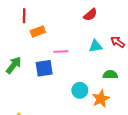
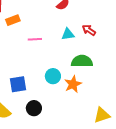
blue square: (44, 68) -> (18, 84), moved
green semicircle: (110, 75) -> (82, 61), size x1.5

